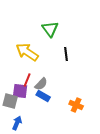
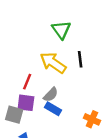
yellow arrow: (27, 52) -> (53, 63), moved
red line: (27, 80) -> (27, 82), moved

